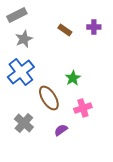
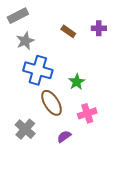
blue cross: (21, 72) -> (38, 70), moved, turned -36

